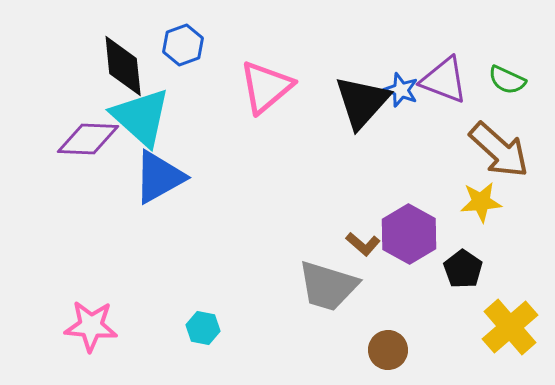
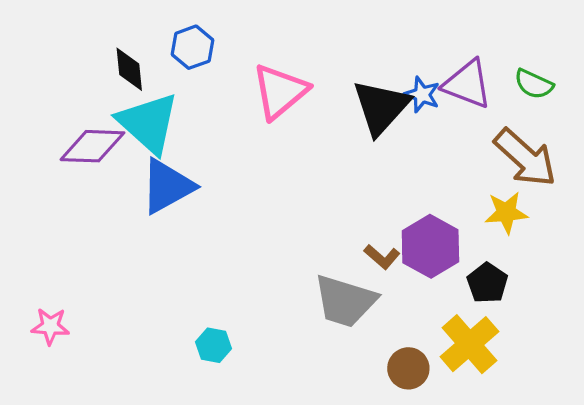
black diamond: (123, 66) -> (129, 69), size x0.7
pink star: (91, 326) -> (50, 326), moved, size x0.7
yellow cross: (510, 327) -> (469, 344), moved

